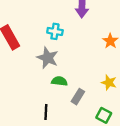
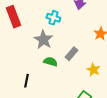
gray rectangle: (78, 97) -> (71, 54), moved
black line: (46, 112) -> (26, 81), moved

